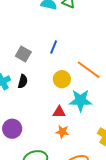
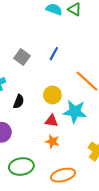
yellow circle: (62, 79) -> (52, 95), moved
black semicircle: (23, 81) -> (19, 102), moved

